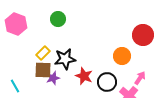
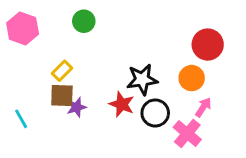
orange circle: (122, 56) -> (192, 78), moved
black star: (65, 59) -> (142, 79), moved

